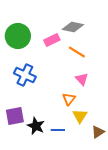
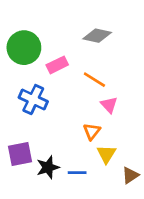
pink rectangle: (52, 40) -> (57, 65), moved
orange line: (77, 52) -> (94, 80), moved
black star: (36, 126) -> (48, 167), turned 30

